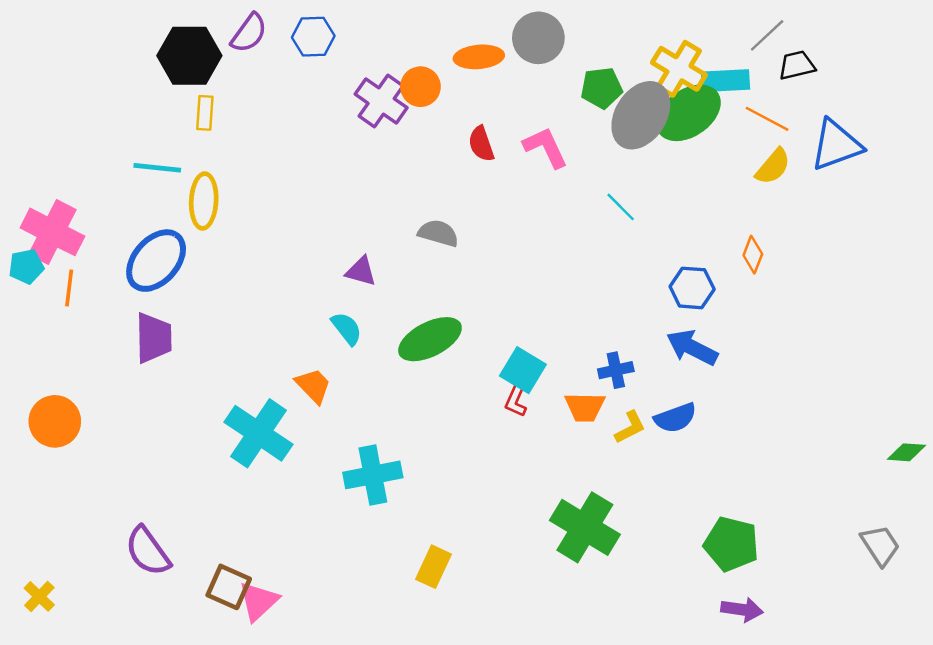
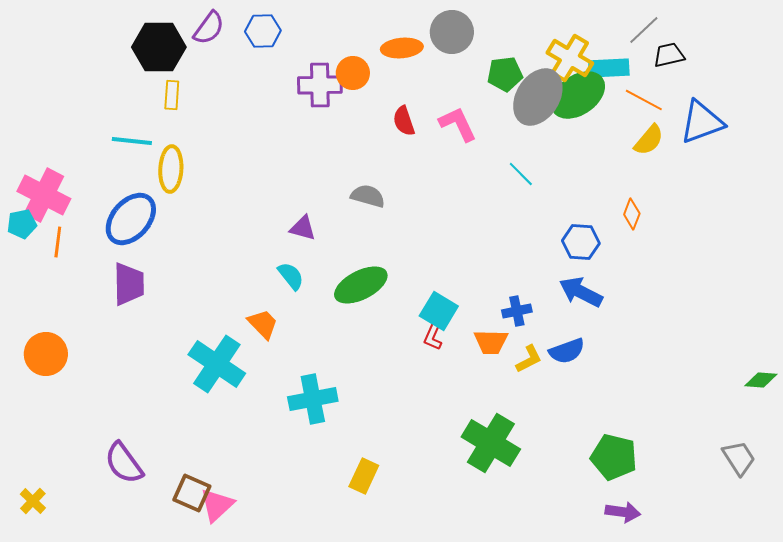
purple cross: (381, 101) -> (320, 85), turned -36

